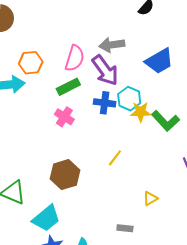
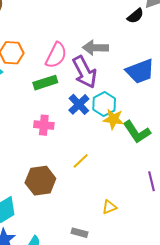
blue cross: (105, 103) -> (79, 104), turned 30
pink cross: (64, 117) -> (44, 125), moved, turned -36
brown hexagon: (65, 175) -> (40, 181), moved

